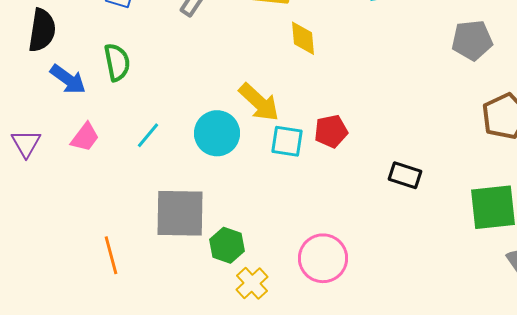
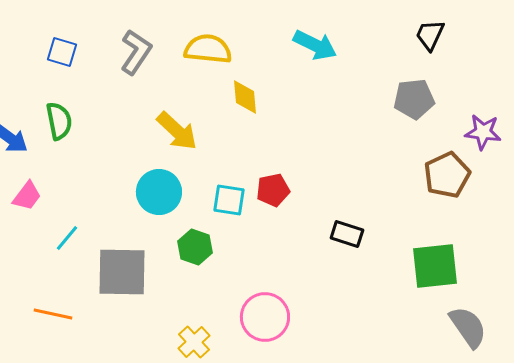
yellow arrow: (259, 102) -> (177, 131), moved
cyan line: (148, 135) -> (67, 238), moved
green hexagon: (227, 245) -> (195, 247), moved
orange line: (111, 255) -> (53, 314), turned -63

